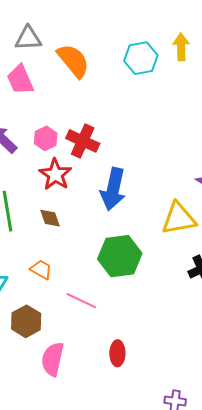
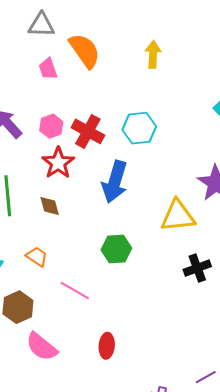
yellow arrow: (181, 47) -> (153, 54), moved
cyan hexagon: (141, 58) -> (139, 128), moved
pink trapezoid: (20, 80) -> (48, 69), moved, size x0.7
green hexagon: (120, 256) -> (116, 249), size x0.7
pink semicircle: (53, 359) -> (42, 347), turned -68

